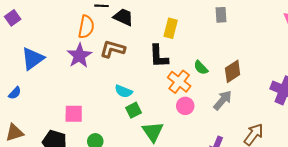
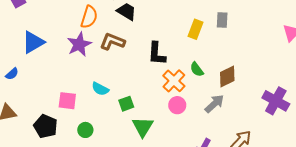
yellow rectangle: (171, 28) -> (195, 29), moved
cyan semicircle: (124, 91) -> (100, 89), moved

